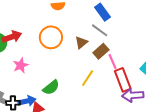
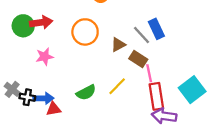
blue rectangle: (102, 12) -> (156, 29), moved
brown rectangle: (101, 51) -> (138, 59), turned 63
green semicircle: (51, 87) -> (86, 92), moved

